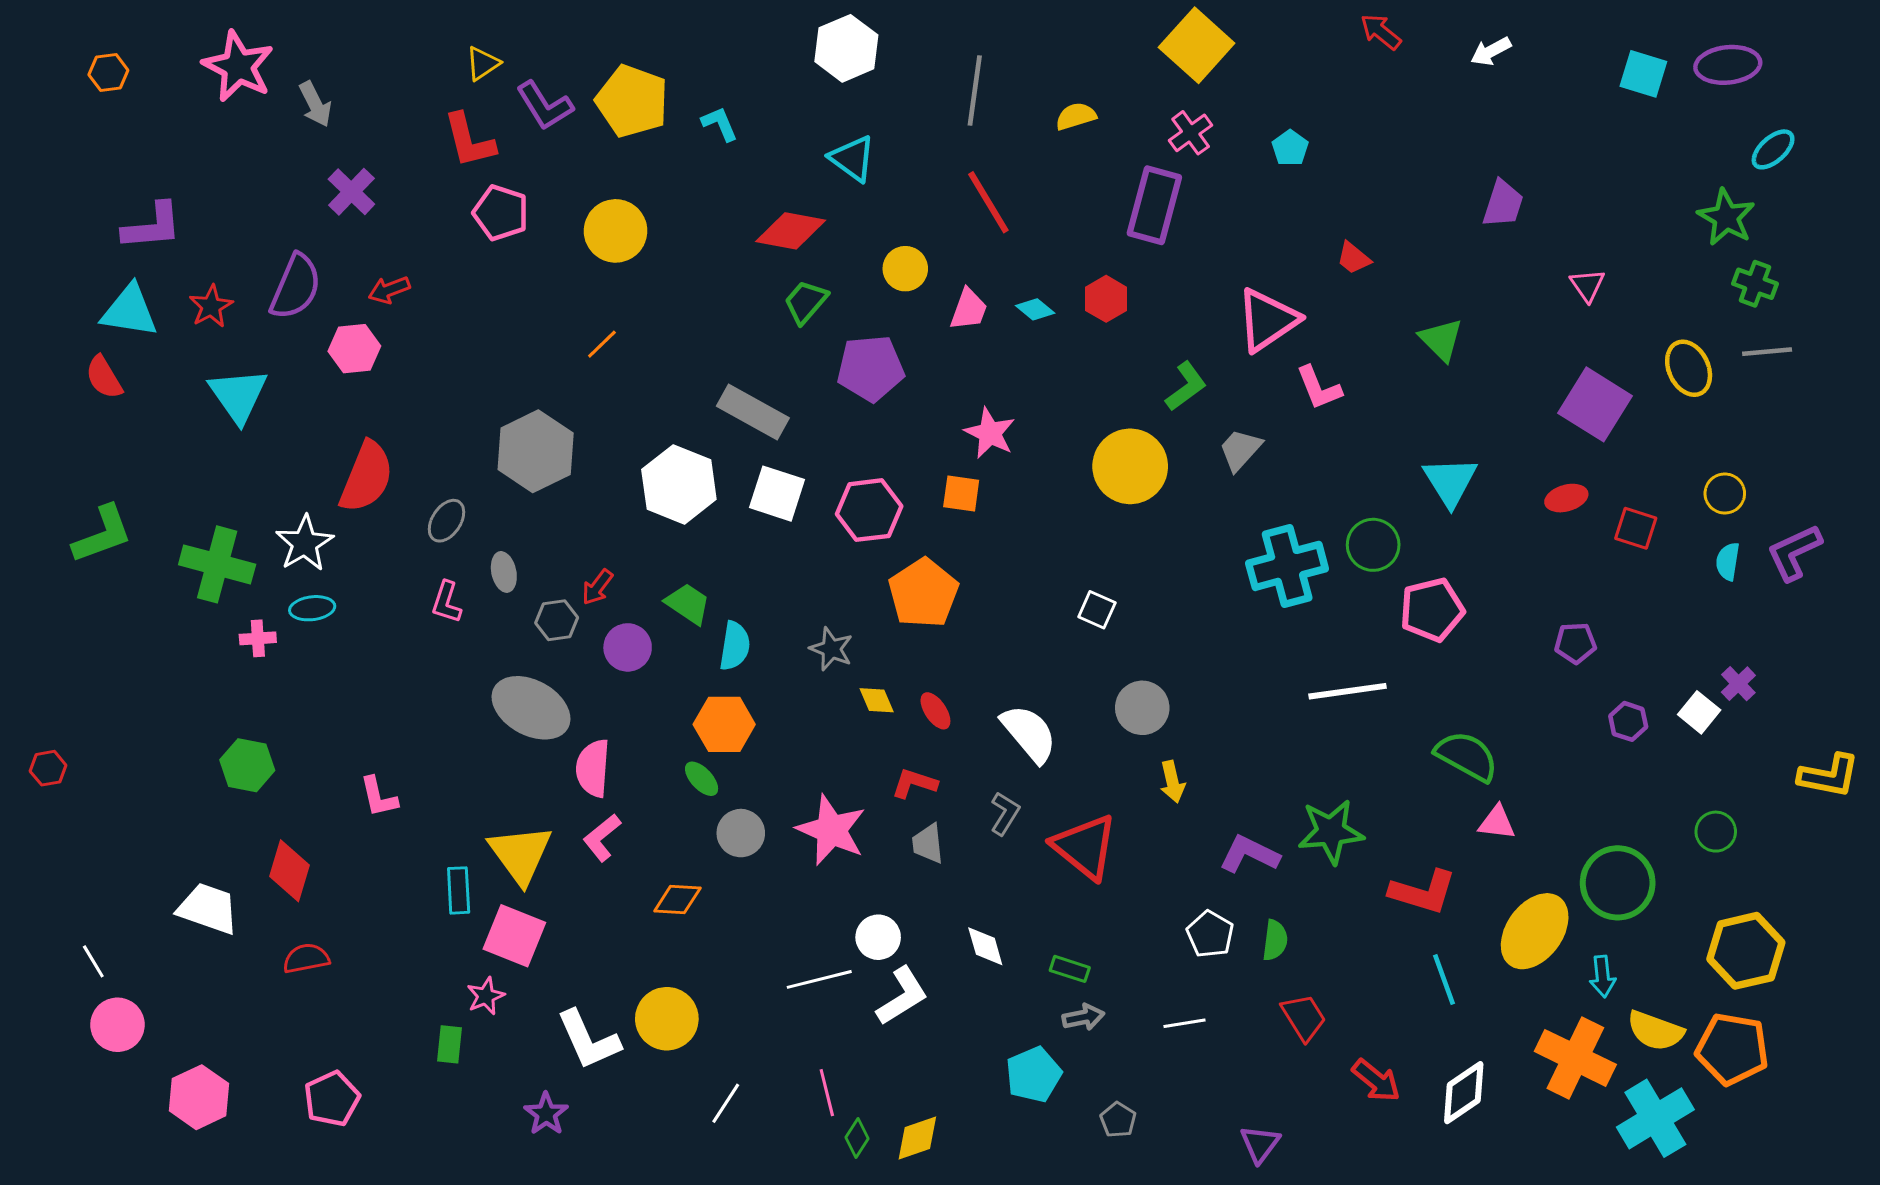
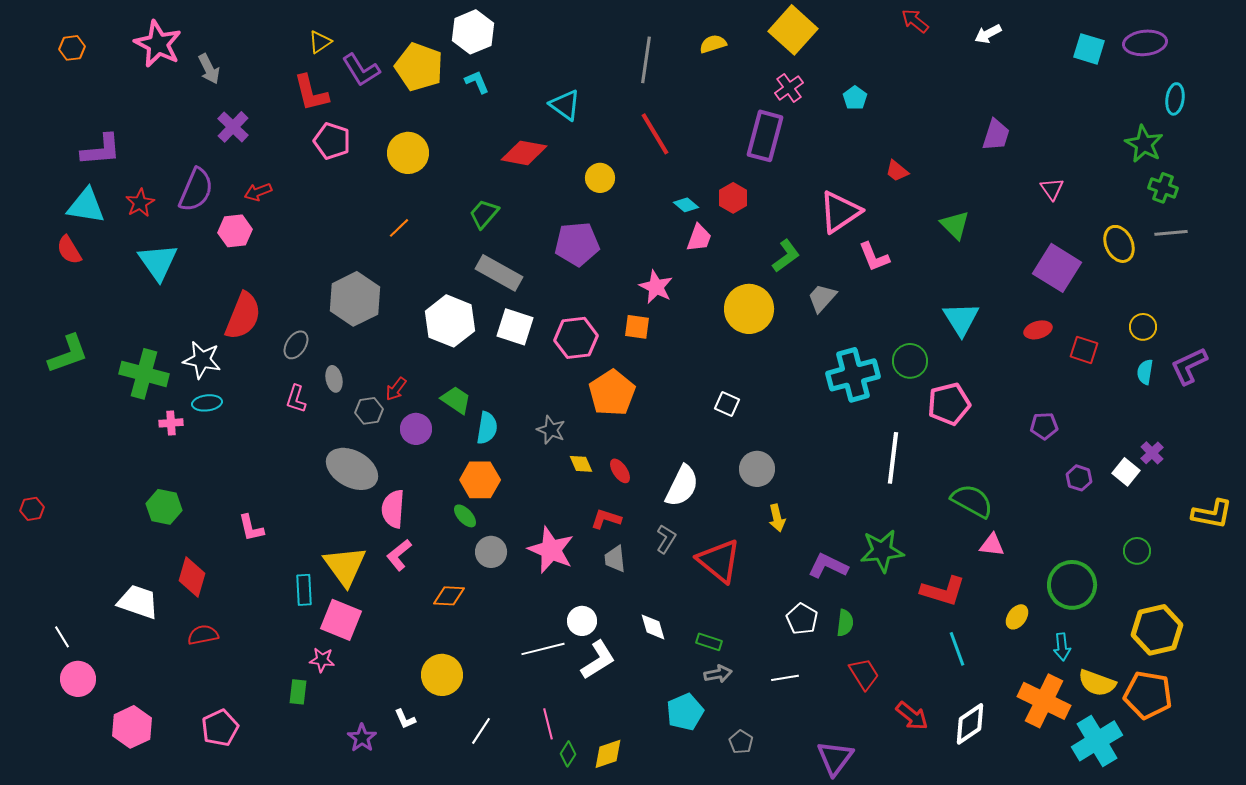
white hexagon: (846, 48) -> (473, 32), moved
yellow semicircle: (1076, 116) -> (713, 44), moved
cyan ellipse: (1773, 149) -> (1175, 99), turned -40
green trapezoid: (806, 302) -> (484, 214), moved
pink trapezoid: (969, 309) -> (699, 238), moved
white star: (305, 543) -> (202, 360), turned -30
white line: (1347, 691) -> (893, 458), turned -75
white semicircle: (1029, 733) -> (682, 486), turned 66
yellow ellipse: (1535, 931) -> (1017, 617), size x0.5
pink star: (486, 996) -> (322, 660), turned 30
white L-shape: (588, 1040) -> (405, 719), moved, size x0.5
purple triangle: (1260, 1144) -> (835, 758), size x1.4

